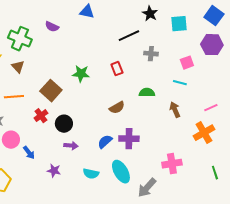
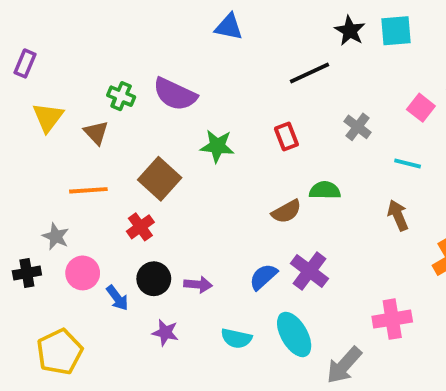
cyan square: (179, 24) -> (396, 31), moved
purple semicircle: (52, 27) -> (175, 94), moved, size x1.6
green cross: (20, 39) -> (121, 96), moved, size x0.6
gray cross: (151, 54) -> (358, 127), moved, turned 32
pink square: (187, 63) -> (421, 108), moved, turned -32
green semicircle: (147, 93) -> (325, 190), moved
black circle: (64, 124) -> (154, 279), moved
purple cross: (129, 139) -> (309, 271), turned 36

